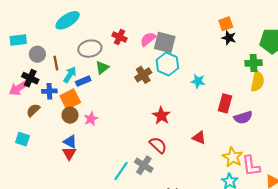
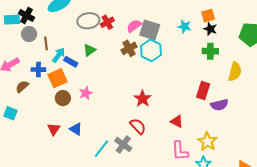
red cross: (119, 37) -> (107, 22), turned 32
gray ellipse: (90, 49) -> (88, 21), moved
green cross: (254, 63) -> (210, 51), moved
brown cross: (143, 75) -> (129, 48), moved
black cross: (30, 78) -> (26, 16), moved
blue rectangle: (83, 81) -> (71, 62), turned 48
cyan star: (198, 81) -> (184, 27), moved
brown circle: (70, 115) -> (63, 98), moved
pink star: (91, 119) -> (86, 93), moved
blue triangle: (70, 142) -> (76, 129), moved
pink L-shape: (251, 166) -> (180, 151), moved

